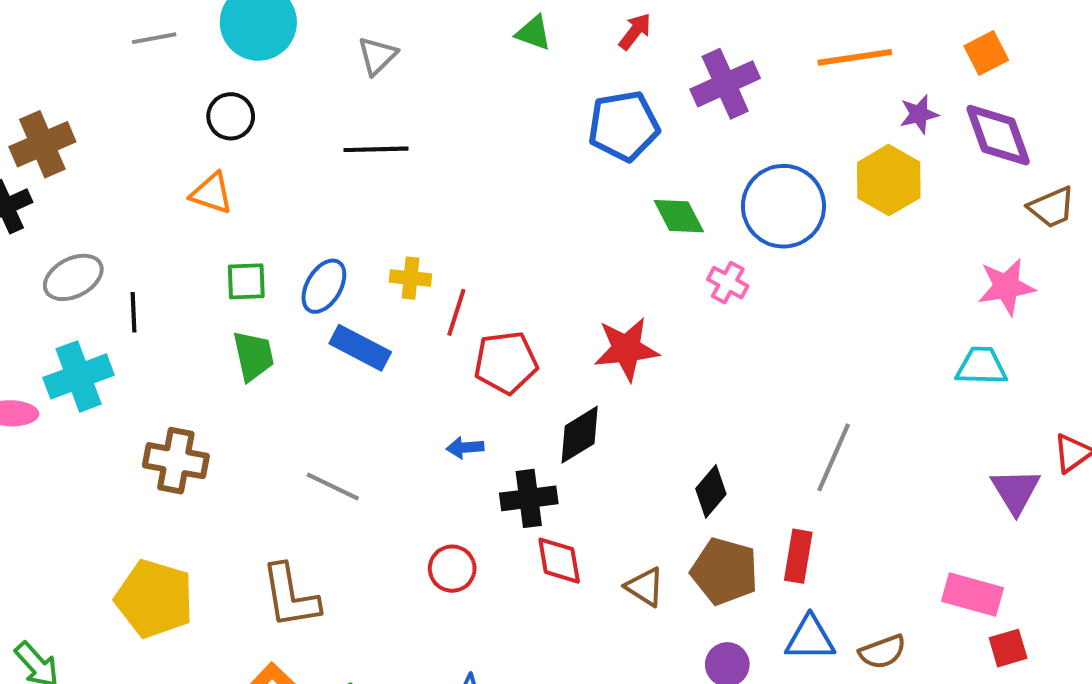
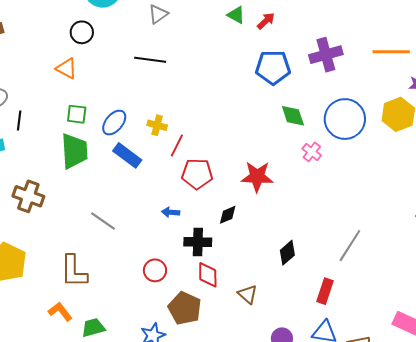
red arrow: (635, 31) -> (266, 21), moved
green trapezoid: (253, 356) -> (74, 151), size x1.4
black diamond: (580, 435) -> (228, 215), size x0.7
brown pentagon: (725, 571) -> (185, 308), moved

